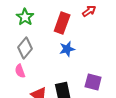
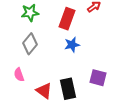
green star: (25, 17) -> (30, 13), turned 30
pink semicircle: (20, 71) -> (19, 75), moved

